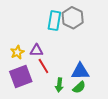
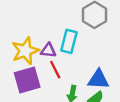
cyan rectangle: (54, 21) -> (69, 41), moved
yellow star: (17, 52) -> (25, 51), size x1.6

